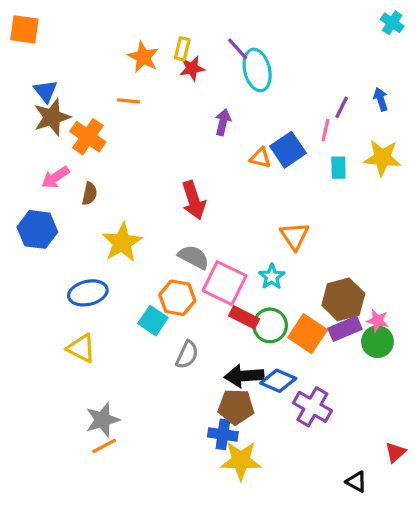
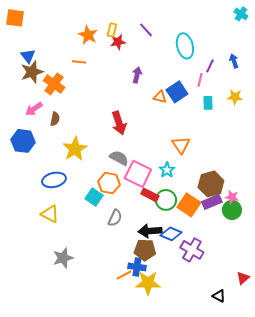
cyan ellipse: (257, 70) -> (185, 46), moved
yellow star: (382, 158) -> (235, 97), size x0.7
orange line: (104, 446) -> (124, 275), moved

